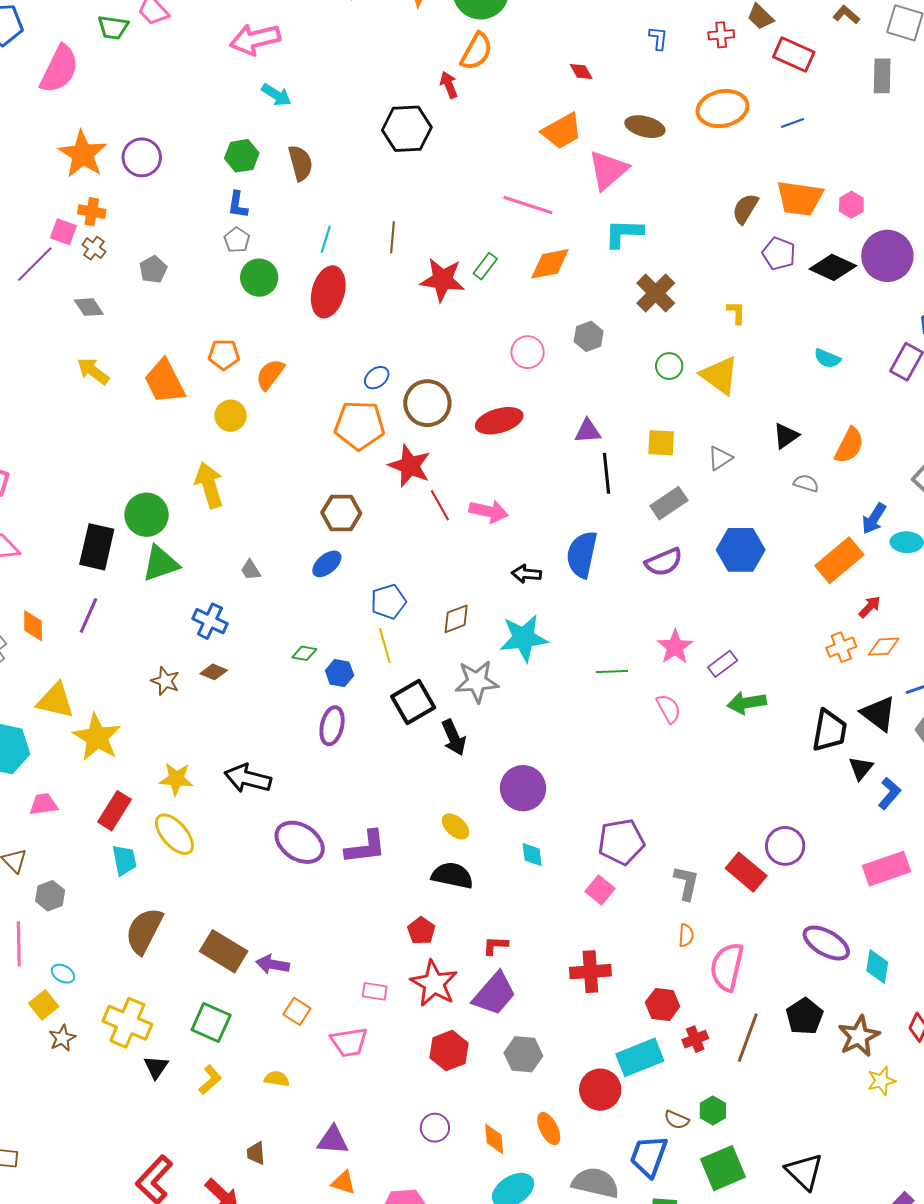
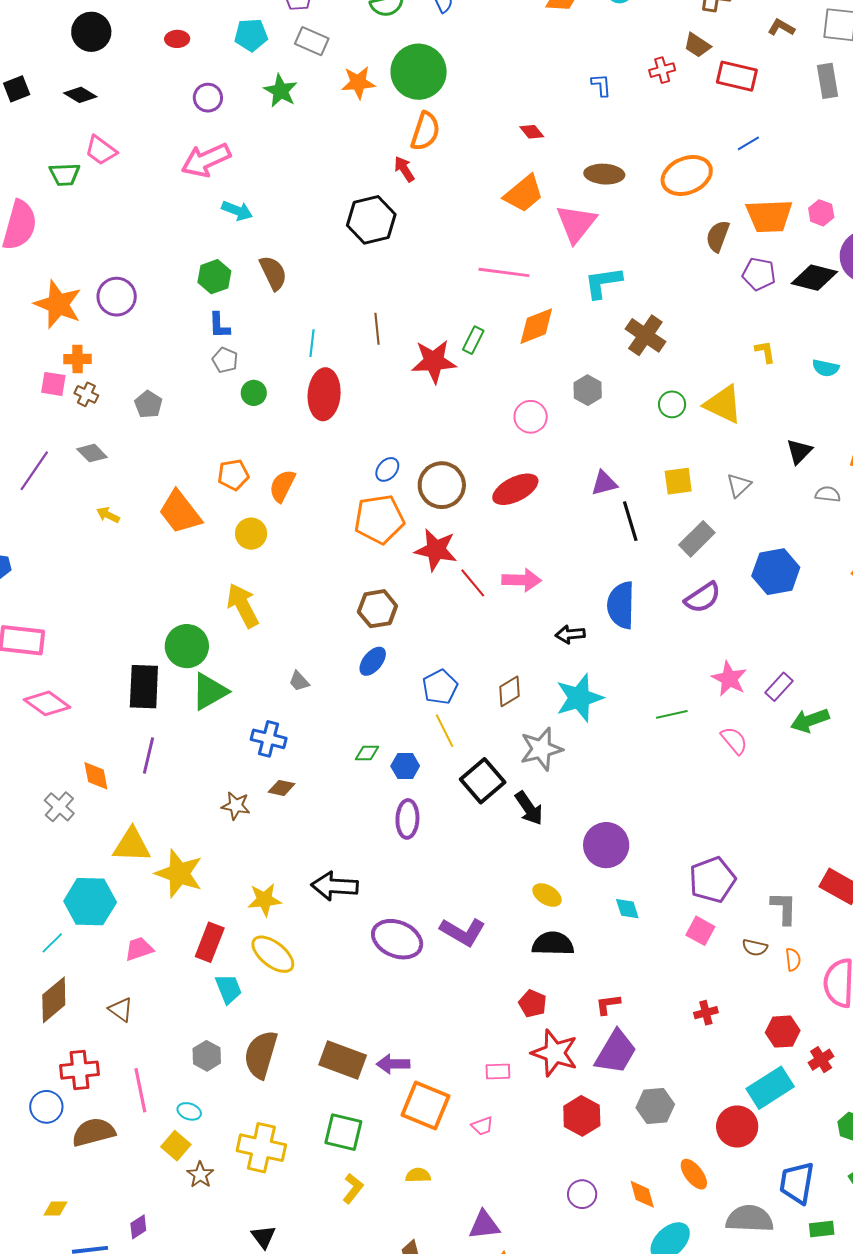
orange ellipse: (722, 109) -> (687, 175), moved
purple line: (35, 264) -> (34, 471), moved
green circle: (259, 278) -> (254, 393), size x0.7
yellow L-shape: (736, 313) -> (765, 352), moved
yellow arrow: (93, 371) -> (108, 515), size x0.7
purple L-shape: (366, 847) -> (463, 932), turned 48
gray hexagon: (50, 896) -> (207, 1056), moved
red cross: (590, 972) -> (706, 1013), size x0.6
orange square: (297, 1011) -> (425, 1105), size x1.8
pink trapezoid: (349, 1042) -> (482, 1126), size x0.6
black triangle: (156, 1067) -> (263, 1237), moved
brown semicircle: (677, 1120) -> (755, 948), moved

